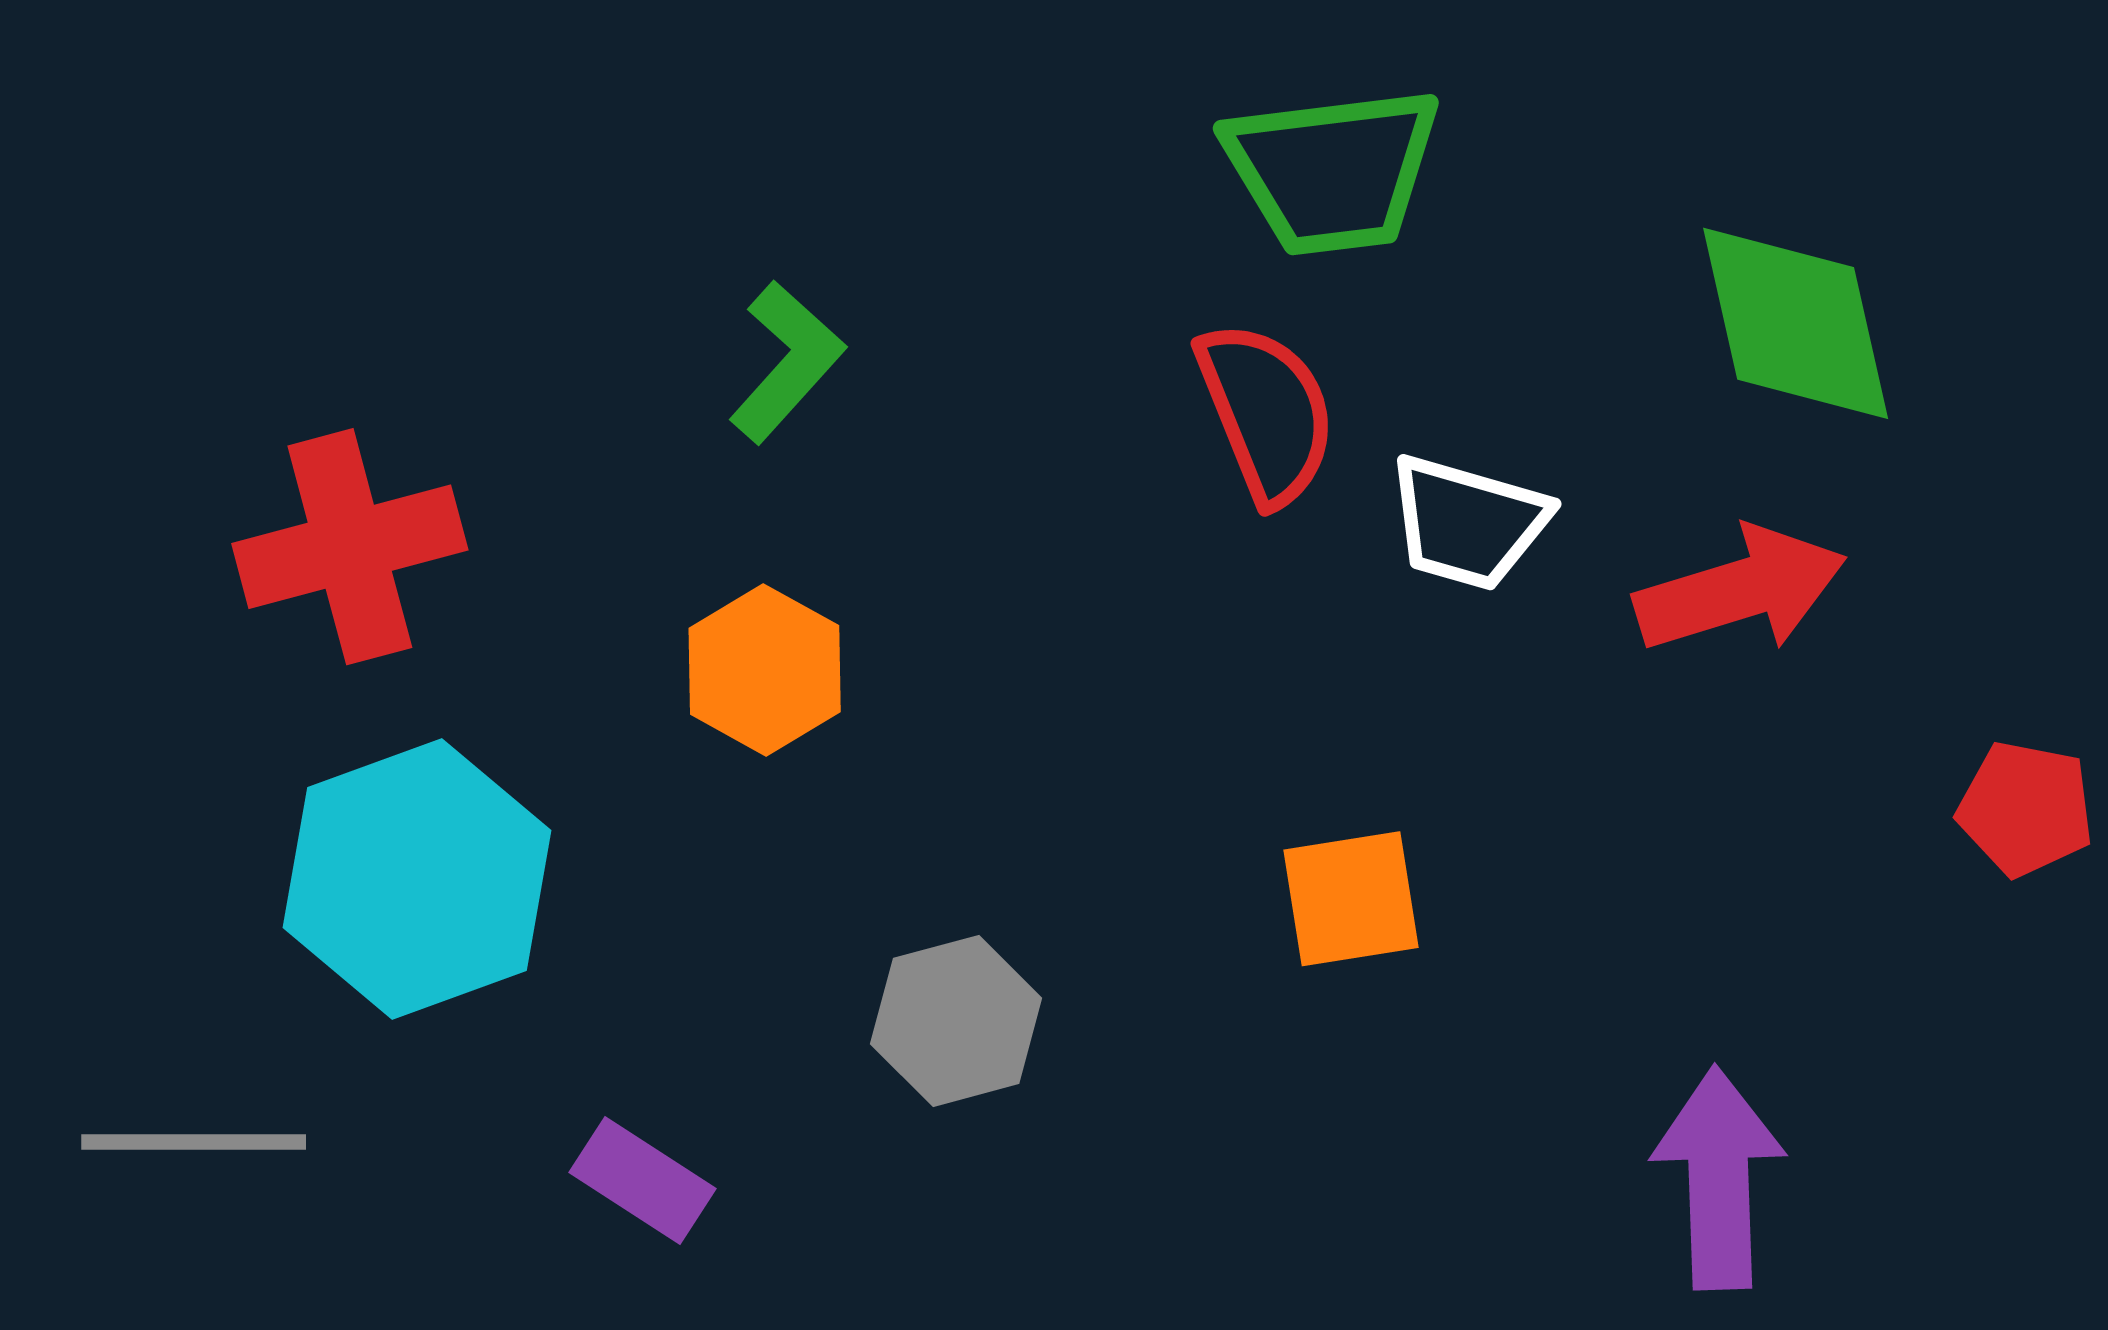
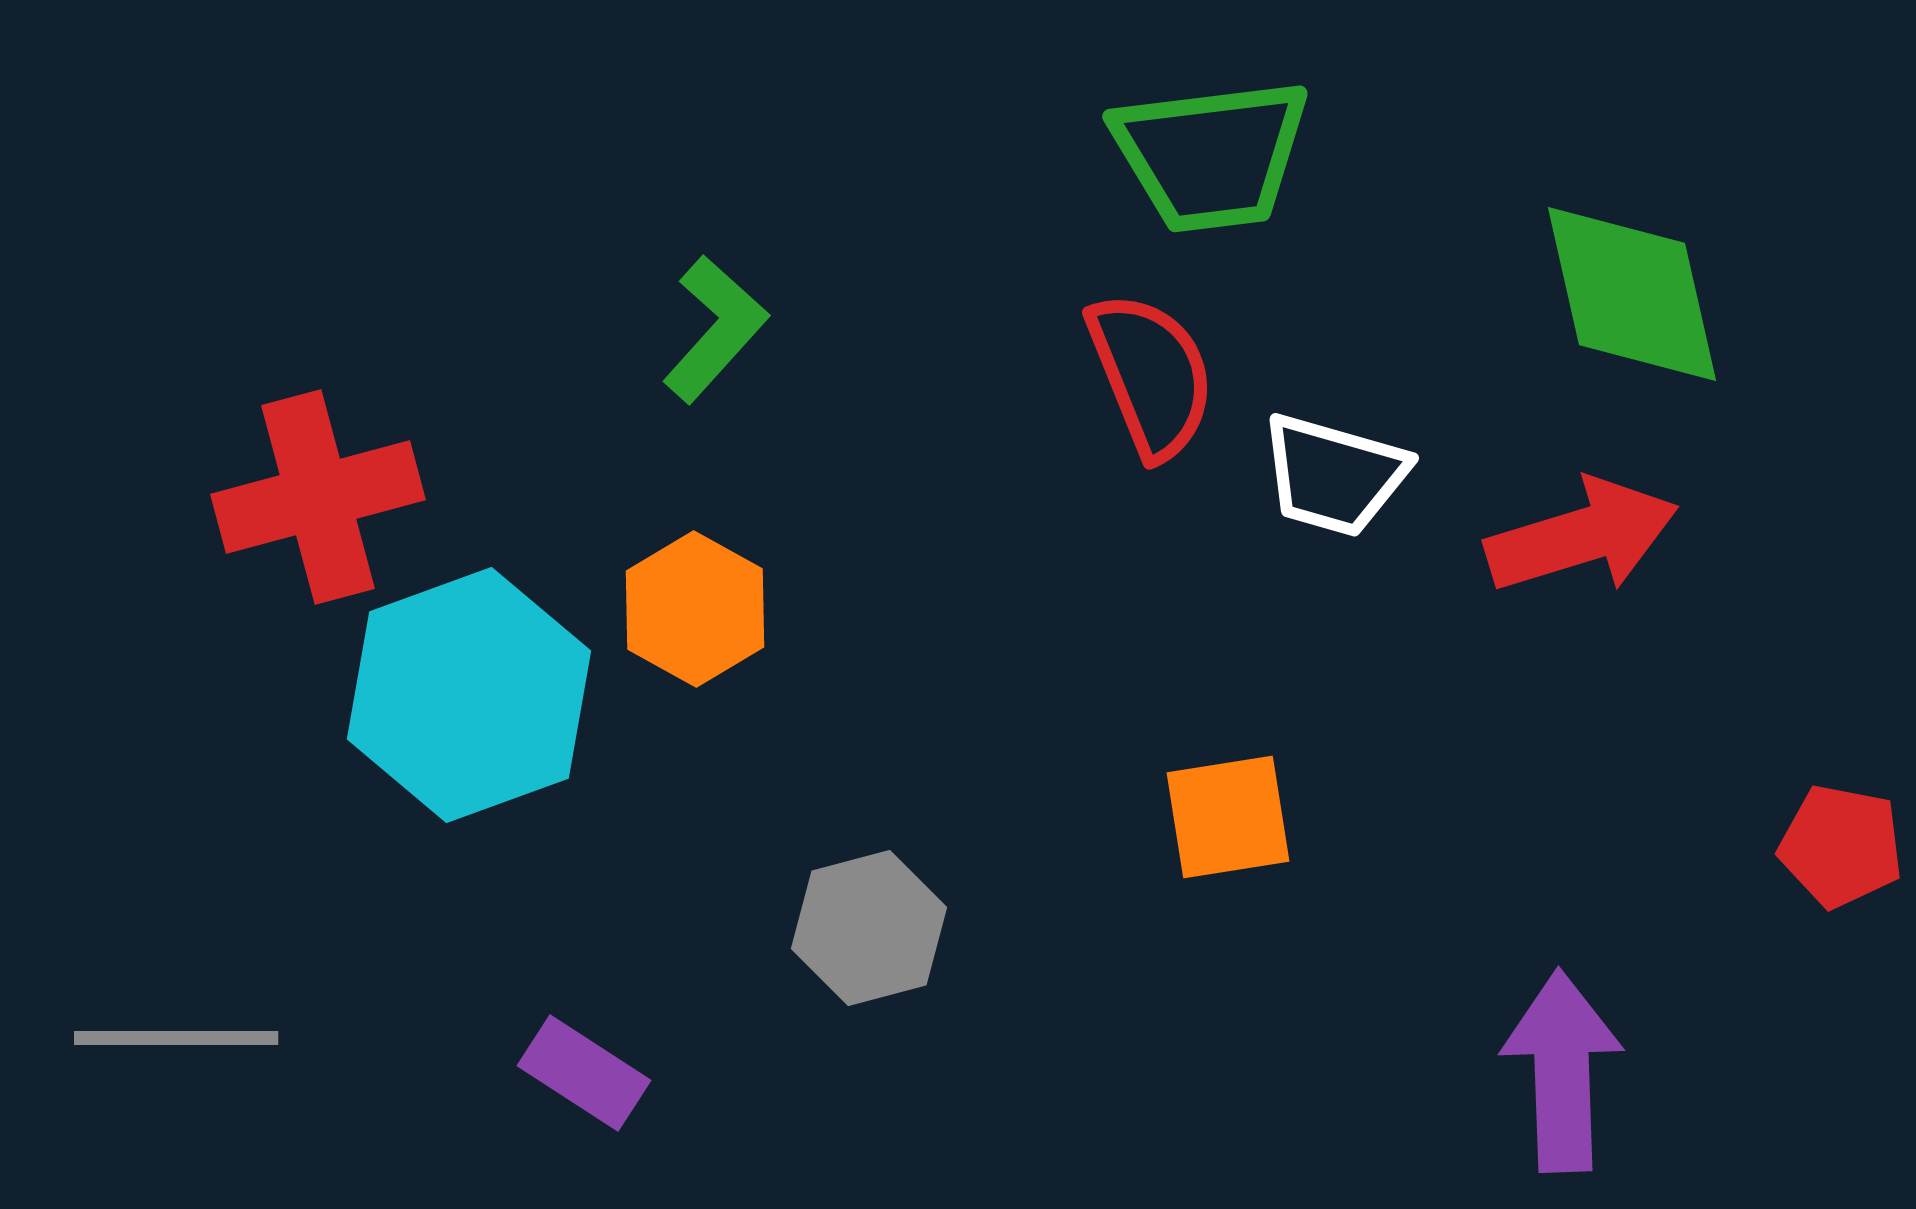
red pentagon: (2026, 809) -> (1841, 846), moved
cyan hexagon: (417, 879) -> (469, 695), moved

